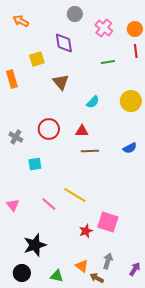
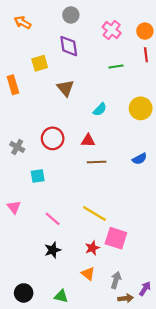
gray circle: (75, 14) -> (71, 15), moved
yellow line: (75, 195) -> (94, 214), moved
pink triangle: (13, 205) -> (14, 207), moved
black star: (35, 245) -> (53, 250), moved, size x0.7
orange triangle: (82, 266) -> (88, 274), moved
brown arrow: (97, 278) -> (126, 298), moved, turned 144

